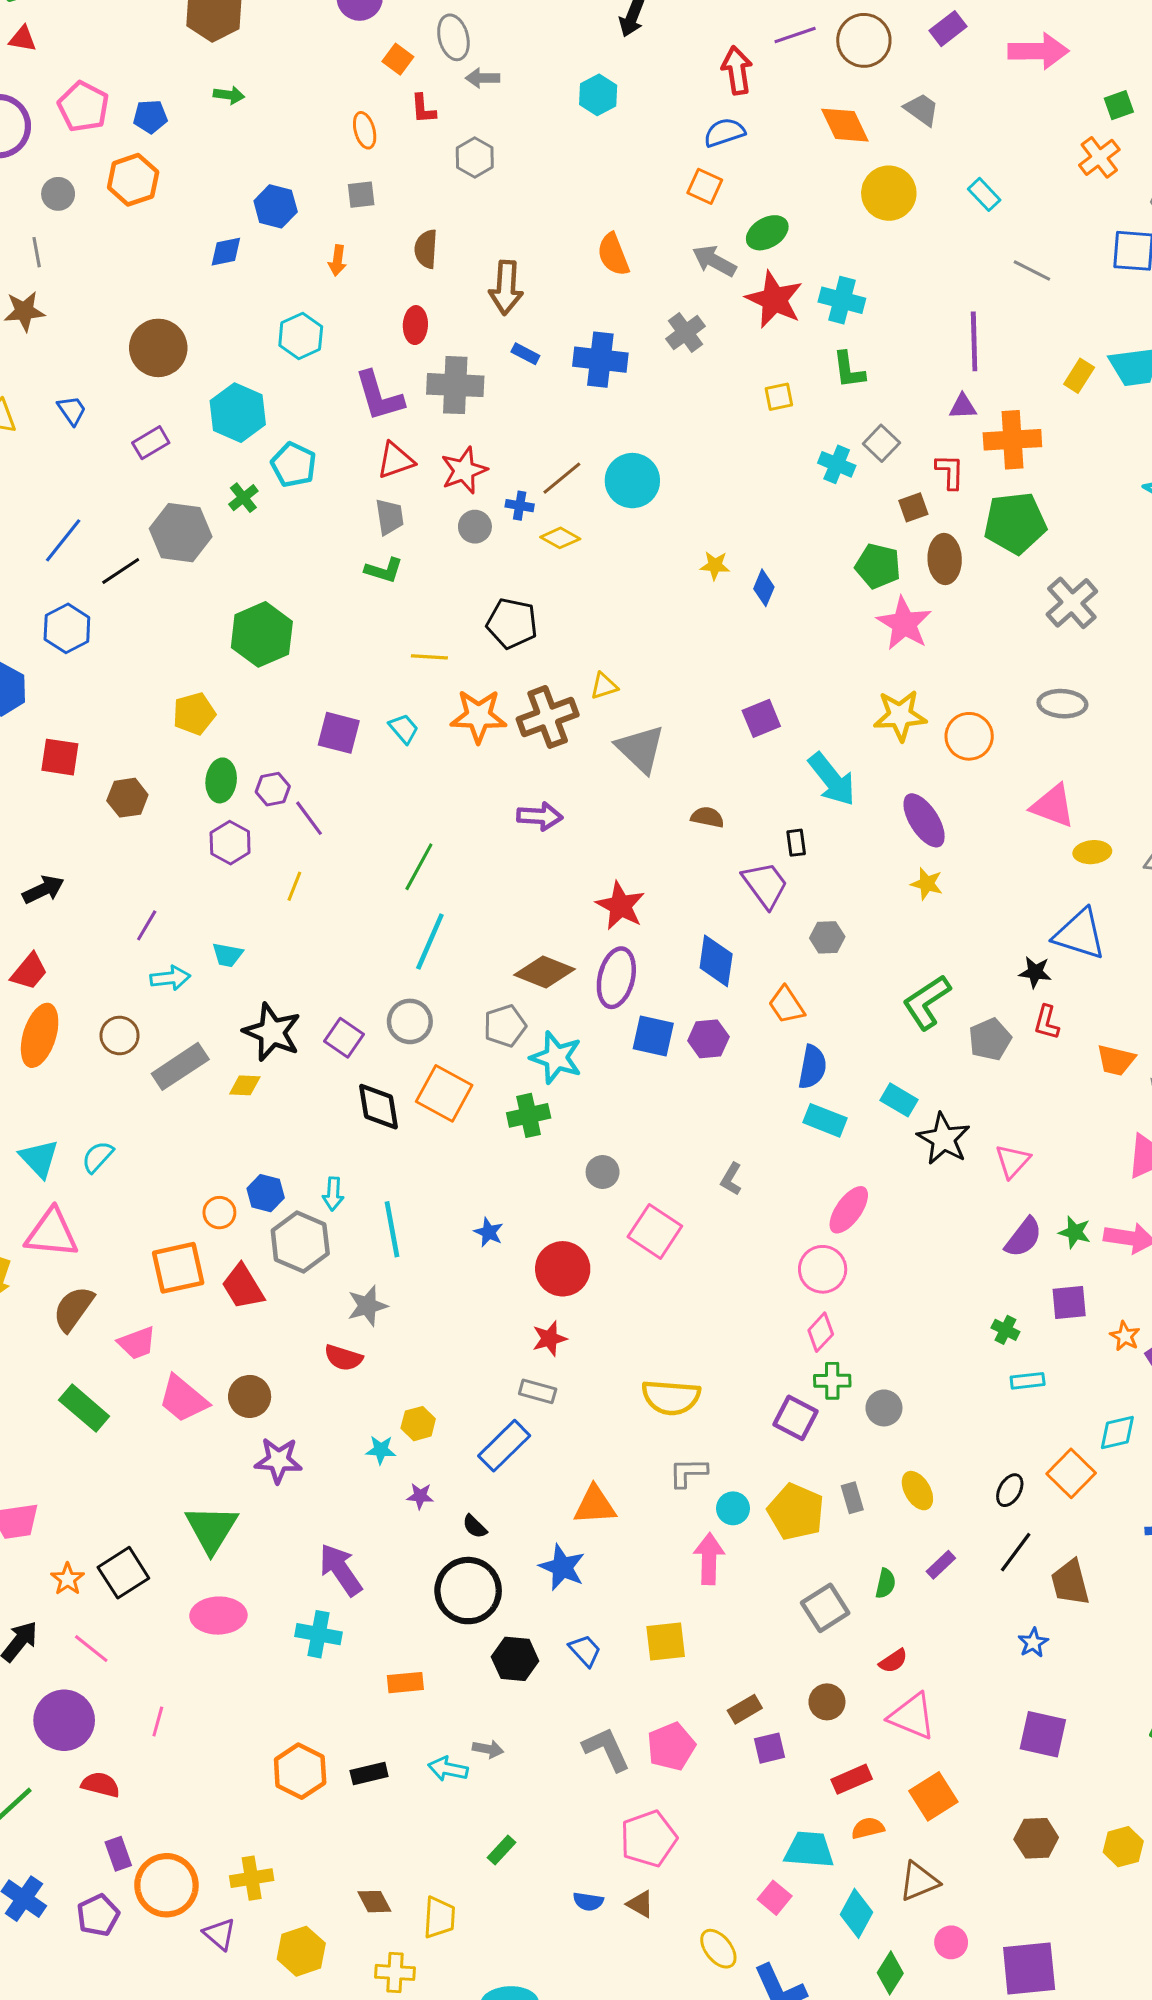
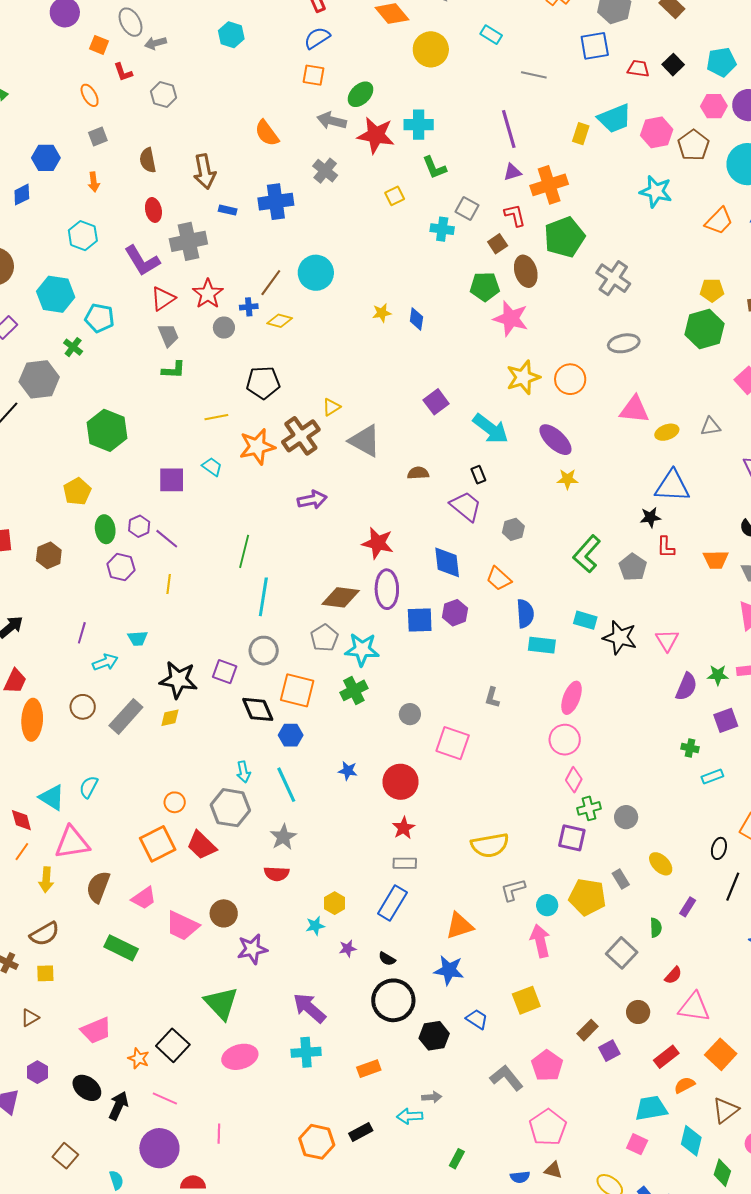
blue hexagon: (266, 1193) -> (291, 735), moved

